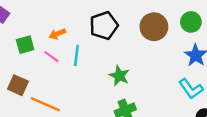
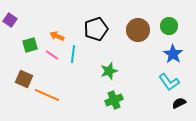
orange arrow: (57, 34) -> (57, 36), turned 48
green star: (119, 76) -> (109, 71), turned 30

